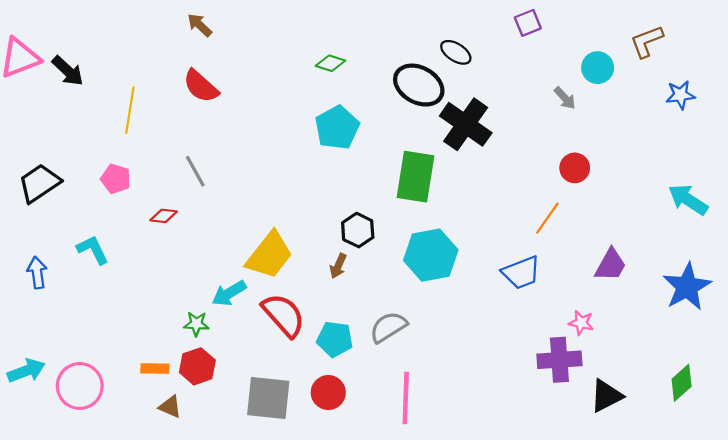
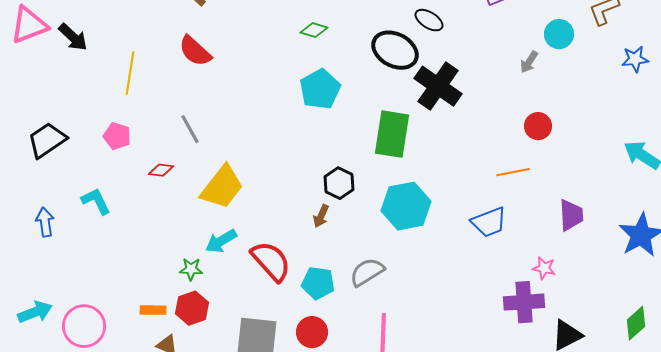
gray arrow: (565, 98) -> (529, 62), turned 75
orange line: (547, 218) -> (513, 172), turned 44
yellow trapezoid: (269, 255) -> (222, 187), moved
purple trapezoid: (611, 265) -> (571, 215), turned -32

